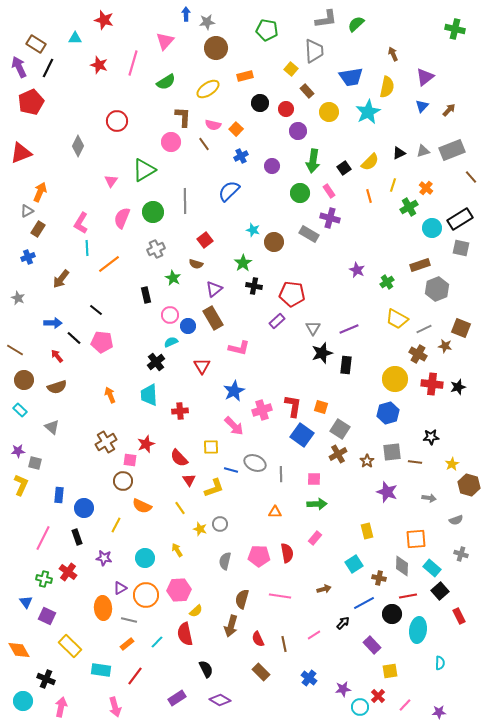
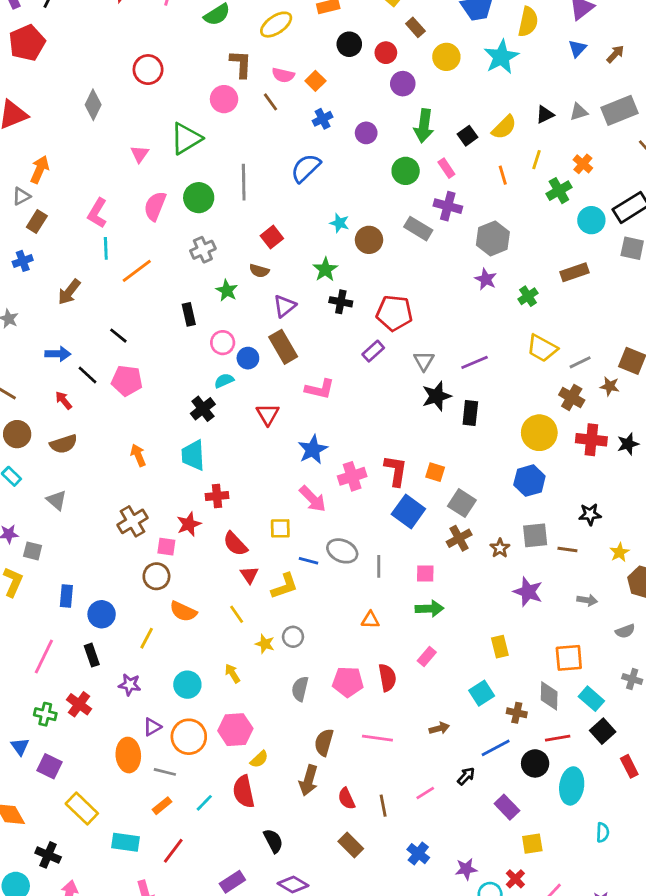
gray hexagon: (437, 289) -> (493, 238), moved
red cross: (180, 411) -> (217, 496), moved

